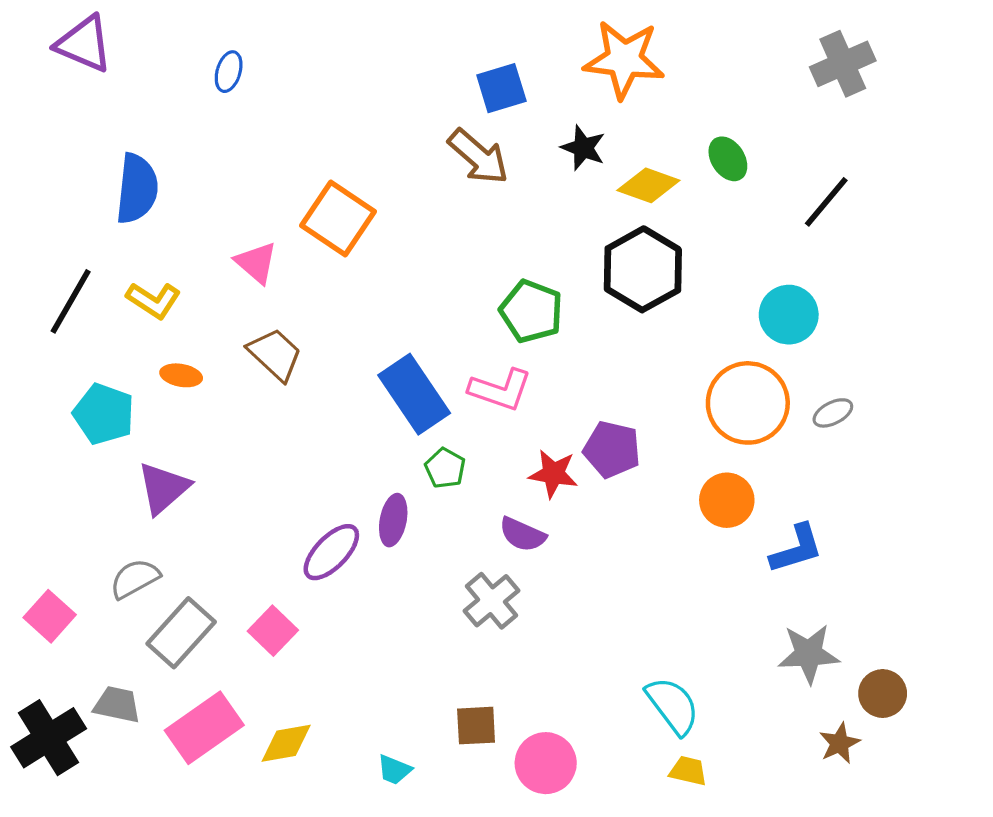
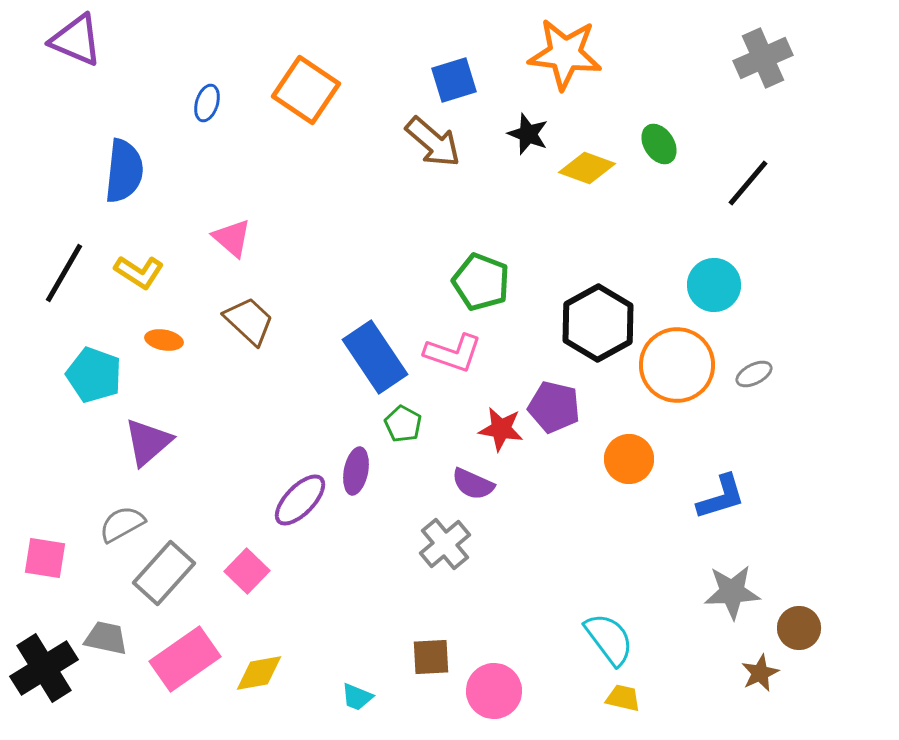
blue ellipse: (229, 72) -> (207, 103), moved
orange square: (338, 218) -> (306, 90), moved
black hexagon: (643, 269) -> (598, 323), moved
orange circle: (727, 500) -> (629, 459), moved
pink square: (50, 616) -> (45, 558), turned -33

